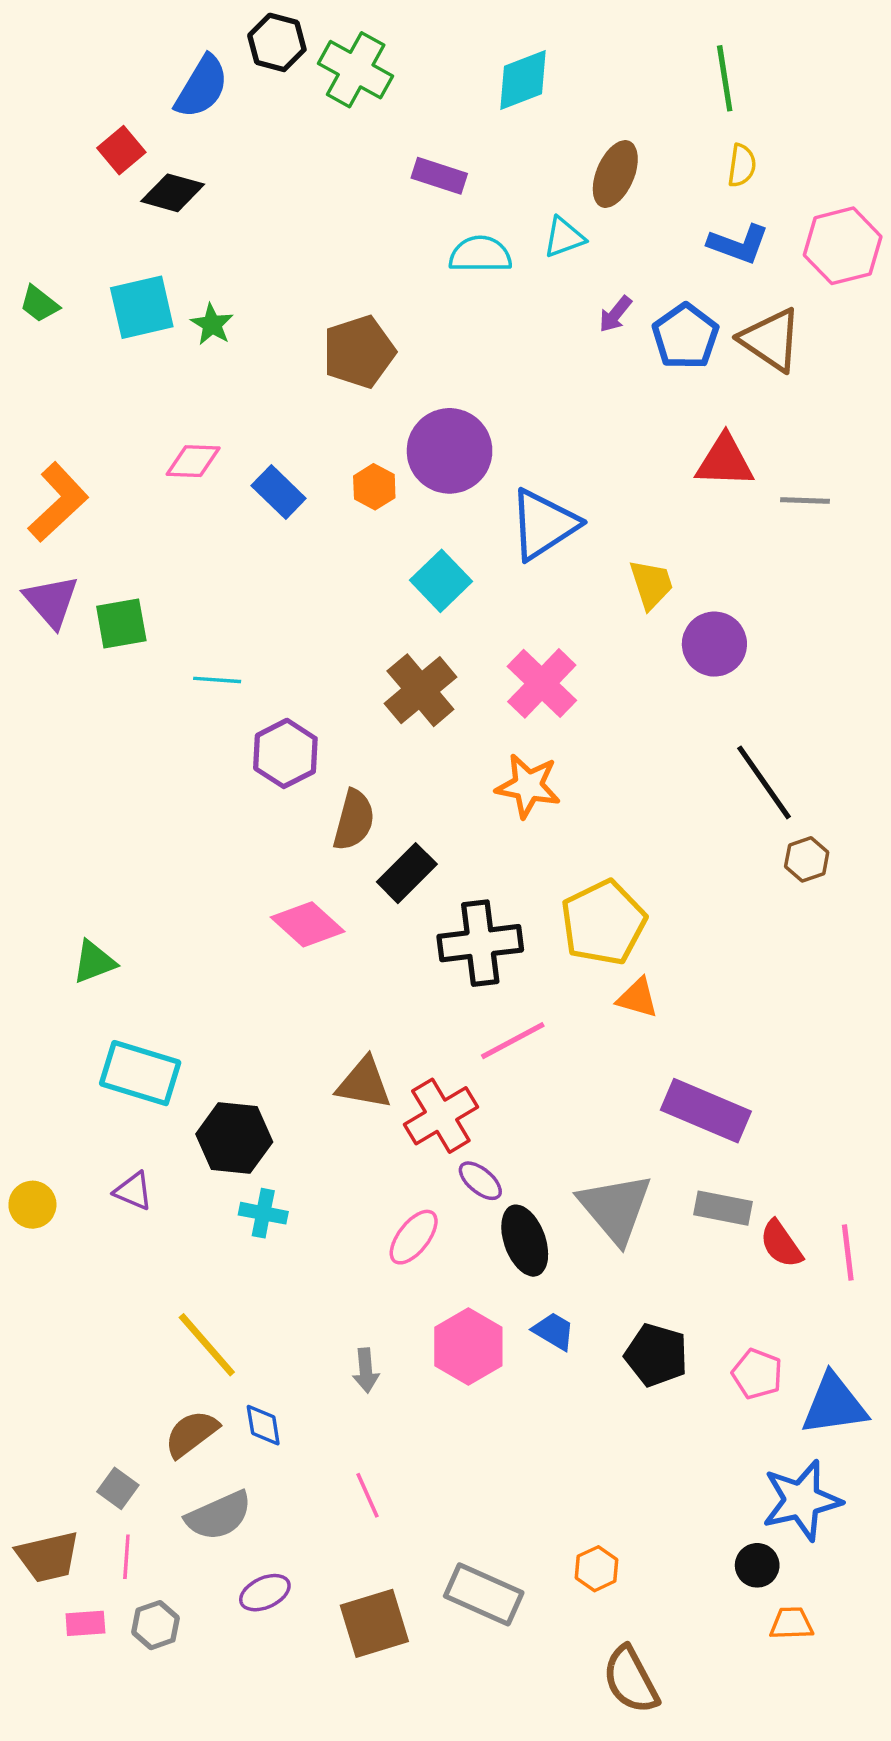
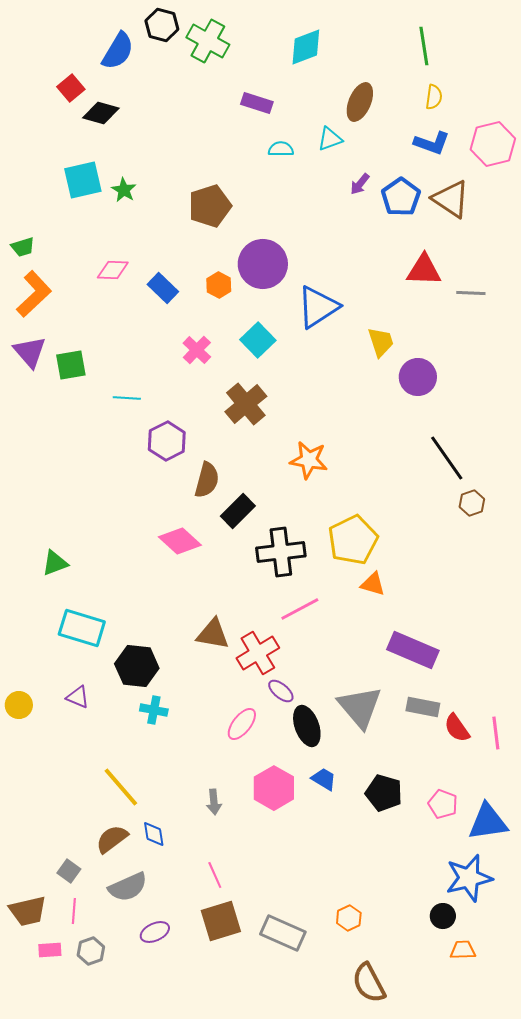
cyan semicircle: (480, 254) -> (281, 149), size x0.7
green trapezoid: (39, 304) -> (23, 247), moved, turned -55
pink cross: (542, 683) -> (197, 350), moved, size x0.7
brown square: (374, 1623) -> (221, 921), moved

